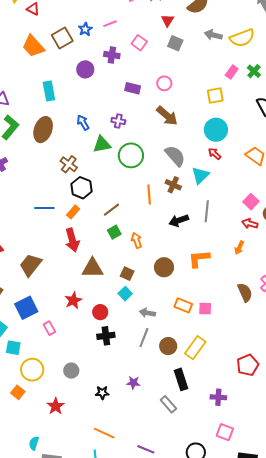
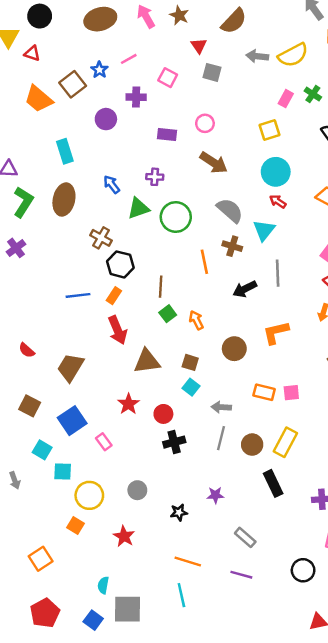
brown line: (111, 210) -> (161, 287), turned -42
gray rectangle: (168, 404) -> (245, 537), moved

